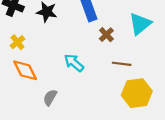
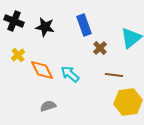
orange diamond: (25, 70) -> (42, 70), moved
gray semicircle: (50, 97) -> (48, 106), turned 42

